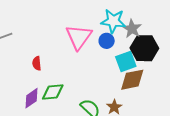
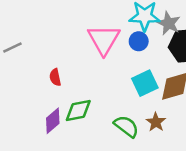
cyan square: (126, 61) -> (145, 83), moved

